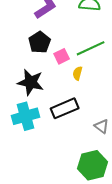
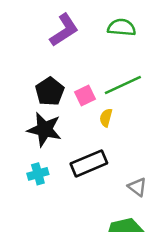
black pentagon: (40, 42) -> (50, 92), moved
cyan cross: (26, 116) -> (38, 174), size x0.6

